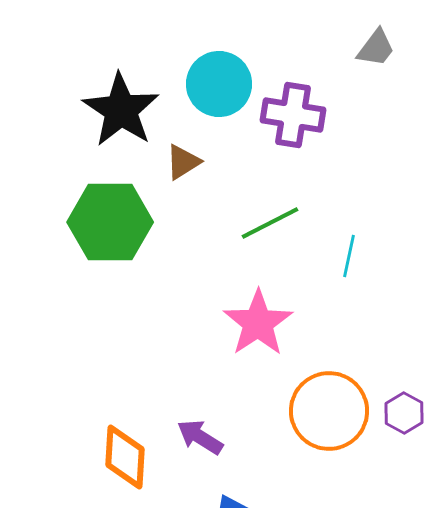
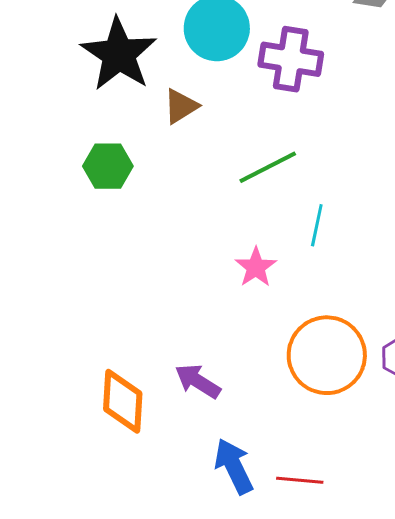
green hexagon: (110, 222) -> (108, 166), size x0.6
cyan line: (349, 256) -> (317, 225), moved
pink star: (258, 323) -> (256, 267), size x0.6

